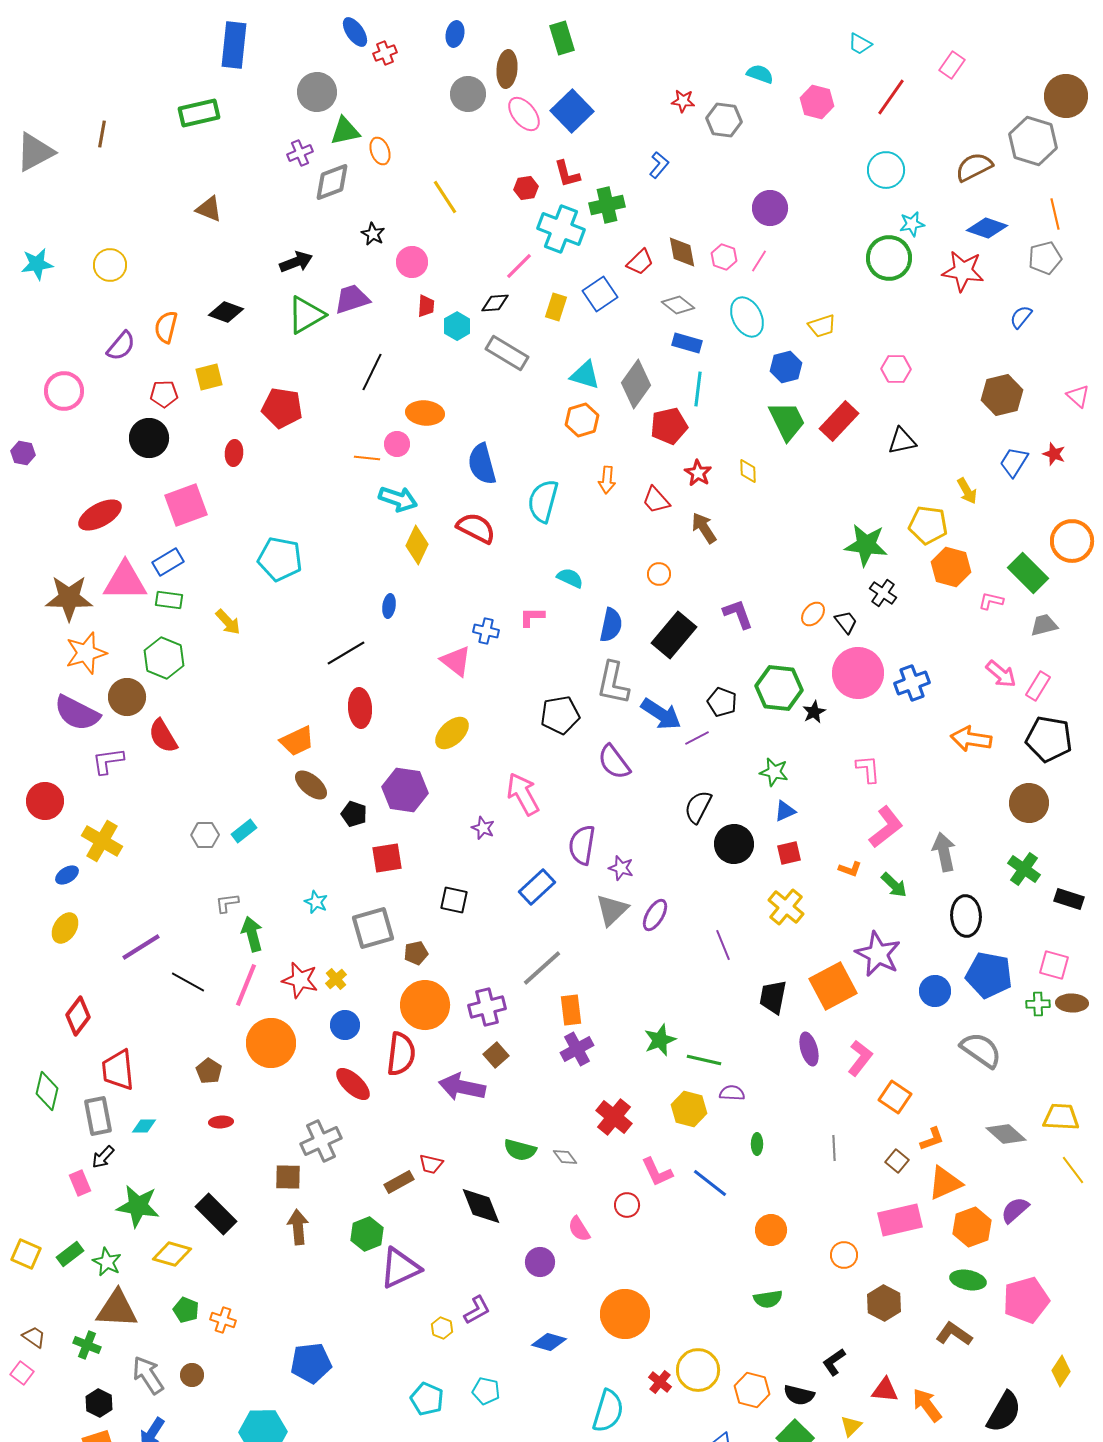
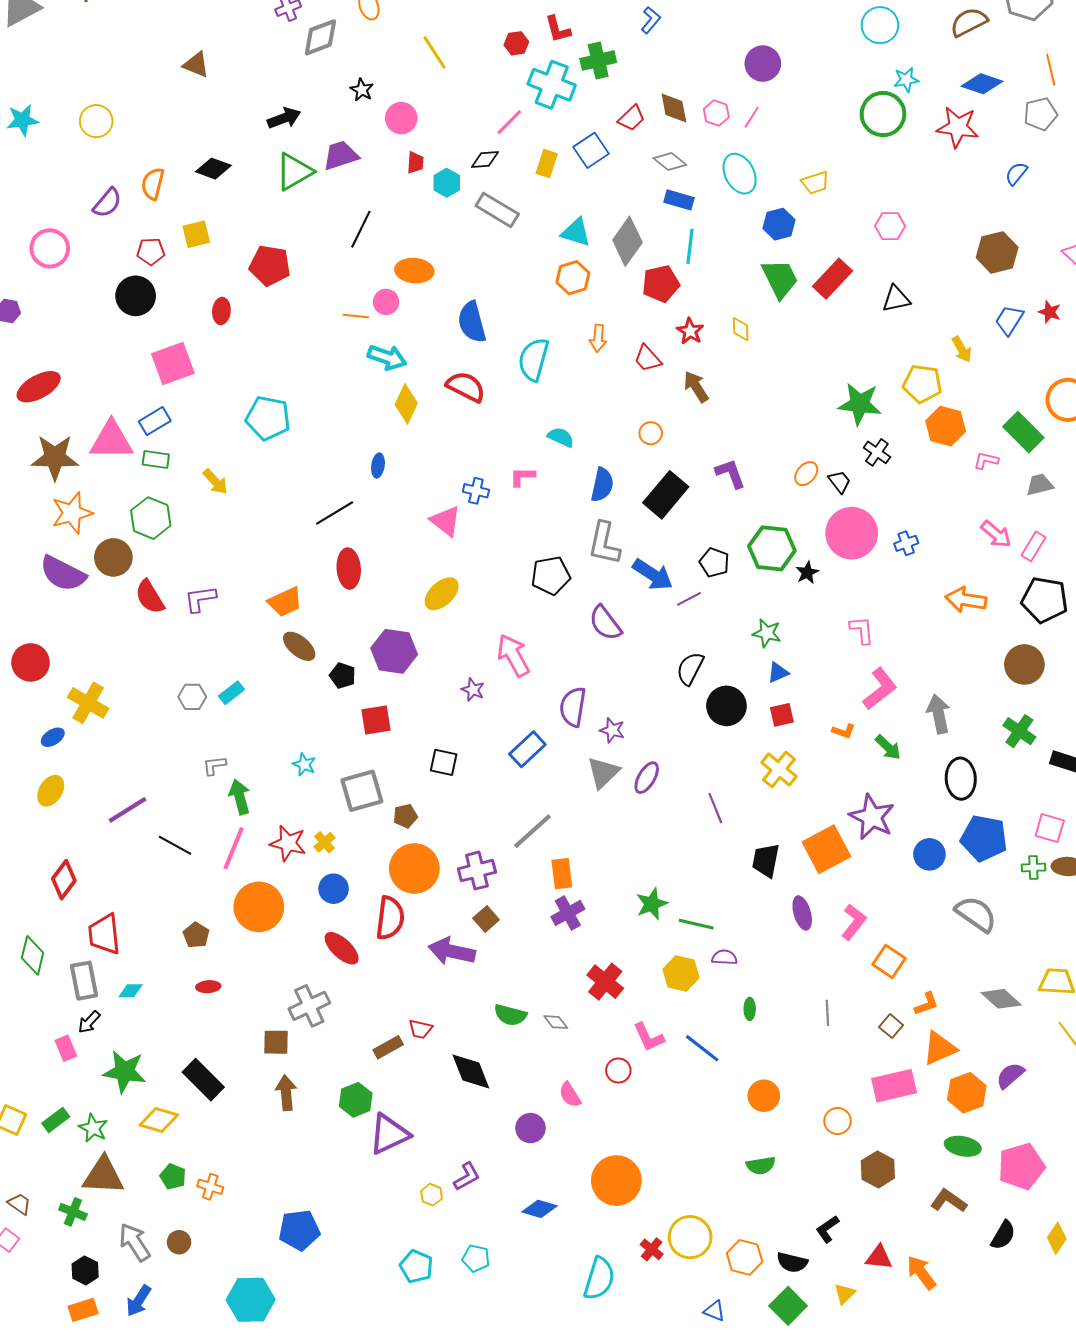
red ellipse: (100, 515) -> (39, 387), moved
blue cross: (912, 683) -> (906, 543), size x0.7
purple L-shape: (108, 761) -> (200, 599), moved
black semicircle: (1004, 1412) -> (1003, 1235), moved, size x0.7

